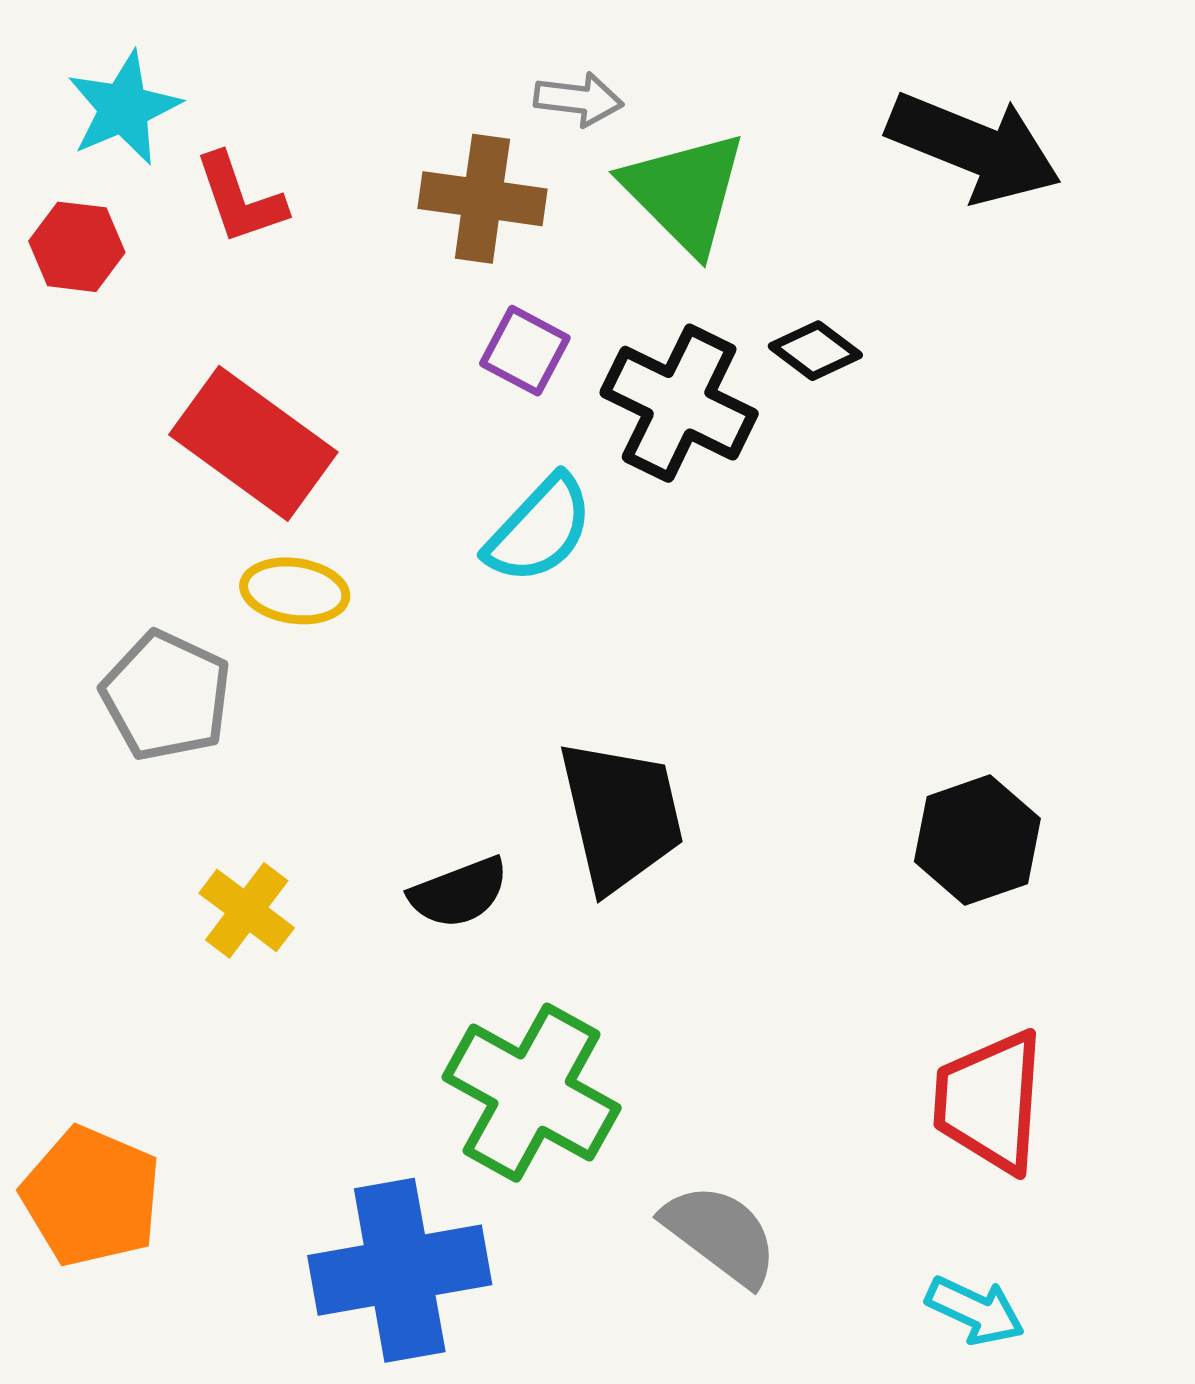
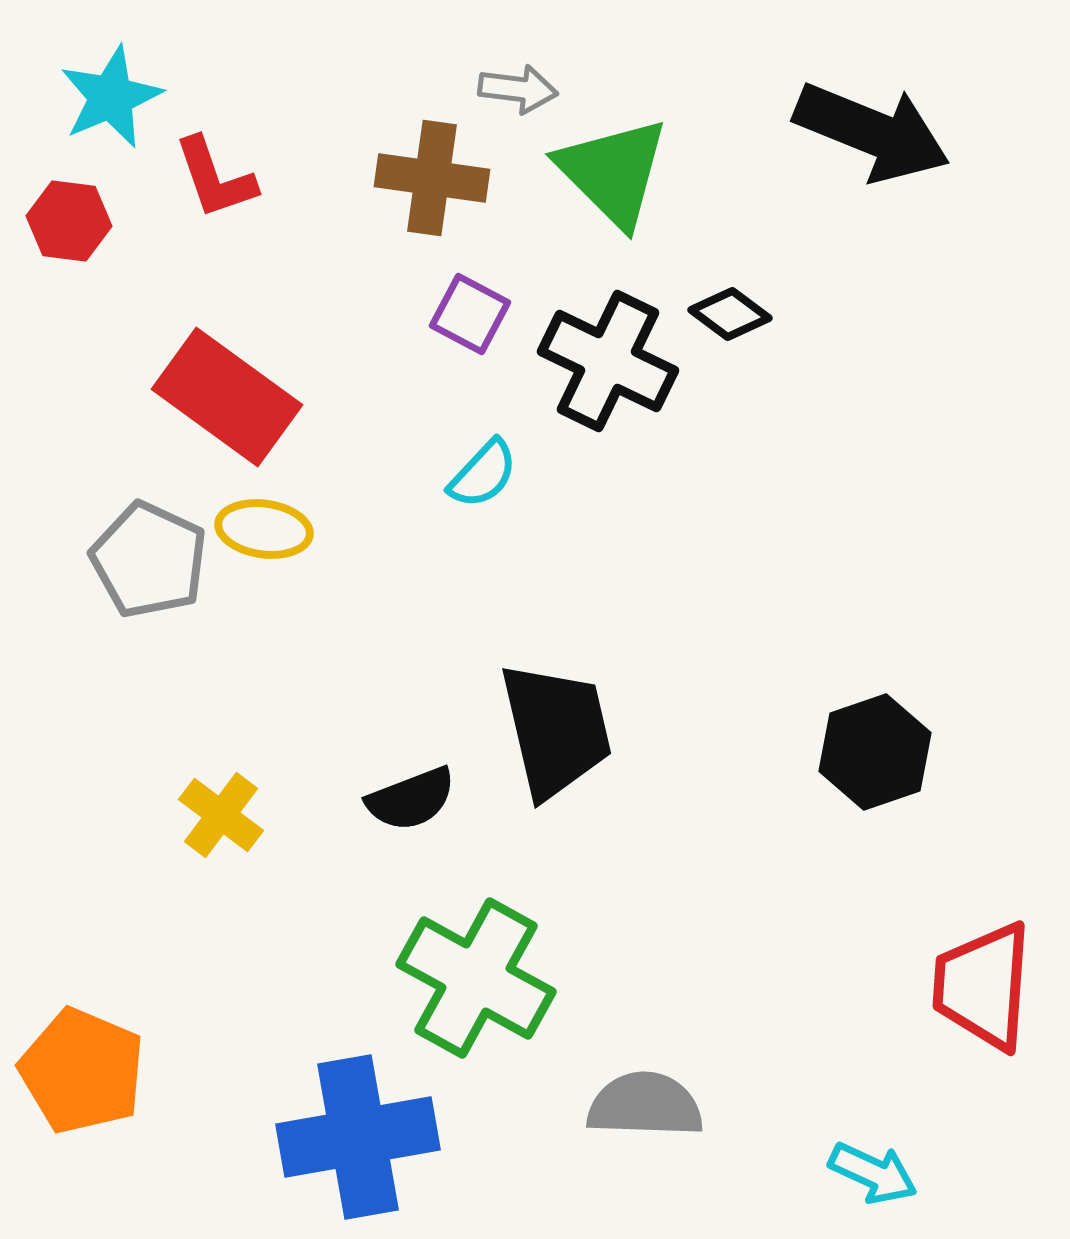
cyan semicircle: (539, 529) -> (483, 474), size x0.7
gray pentagon: (166, 696) -> (149, 560), moved
red trapezoid: (990, 1101) -> (983, 986), moved
gray semicircle: (720, 1234) -> (645, 1105), turned -35

